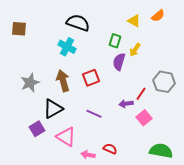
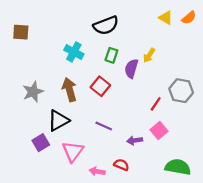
orange semicircle: (158, 16) -> (189, 18), moved
yellow triangle: (134, 21) -> (166, 18), moved
black semicircle: (78, 23) -> (106, 25), moved, turned 140
green rectangle: (115, 41) -> (111, 55), moved
red square: (91, 78) -> (100, 86), turned -30
purple arrow: (126, 104) -> (135, 140), moved
pink triangle: (66, 137) -> (73, 151), turned 35

